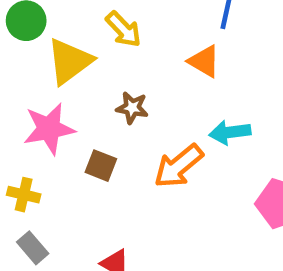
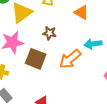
brown square: (101, 166) -> (36, 59), size x1.5

